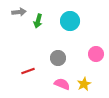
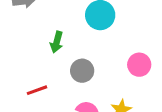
green arrow: (38, 21) -> (57, 42), moved

